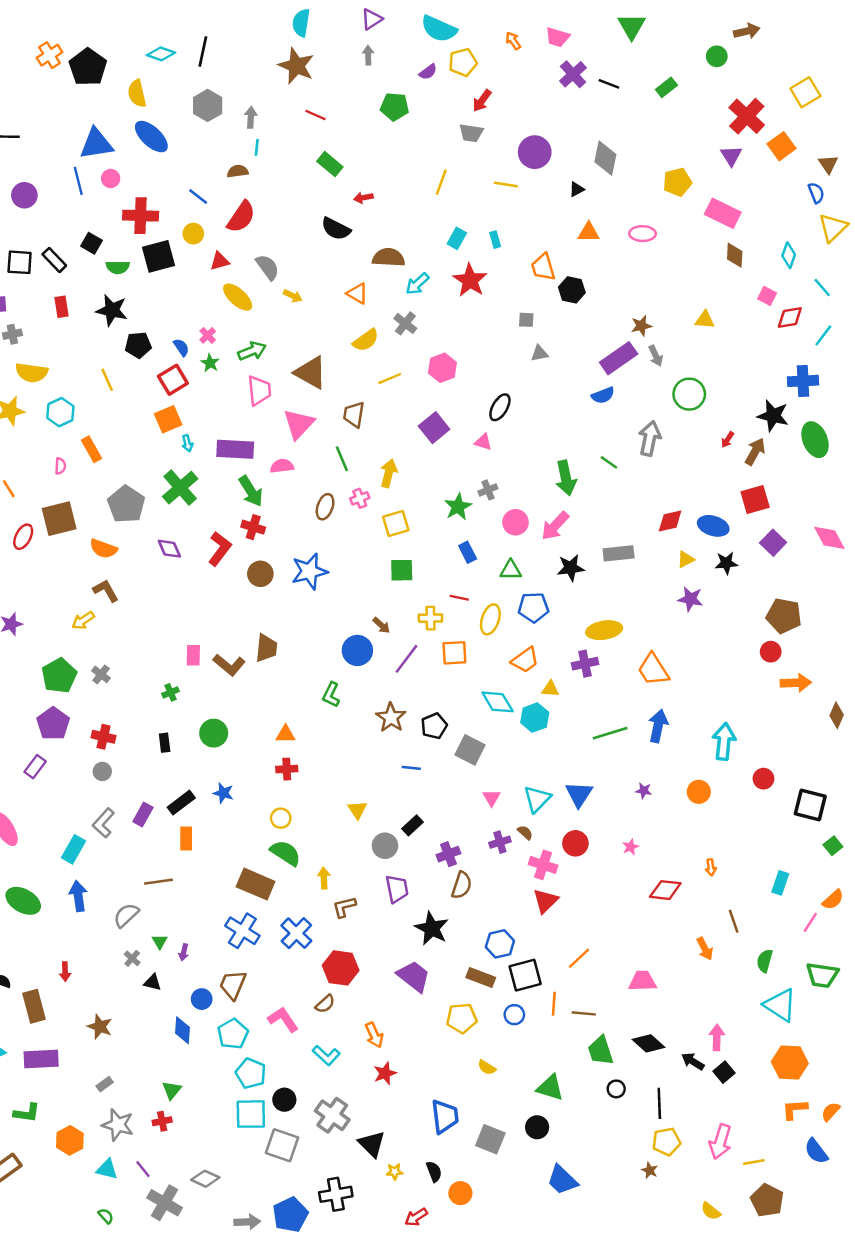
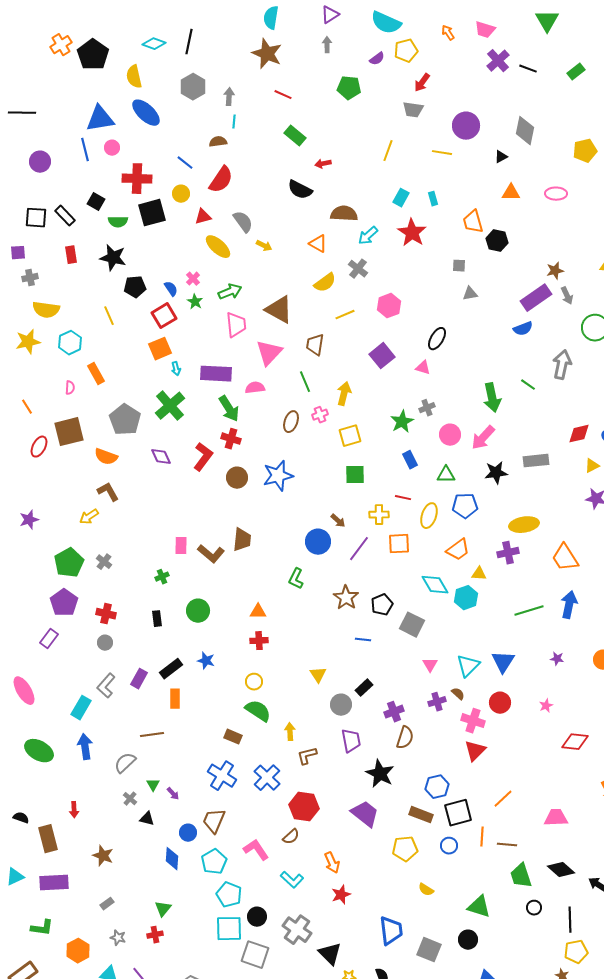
brown rectangle: (256, 884) -> (233, 737), size x0.6
purple arrow: (184, 952) -> (173, 794), turned -56
gray star: (118, 1125) -> (118, 938), size x0.6

